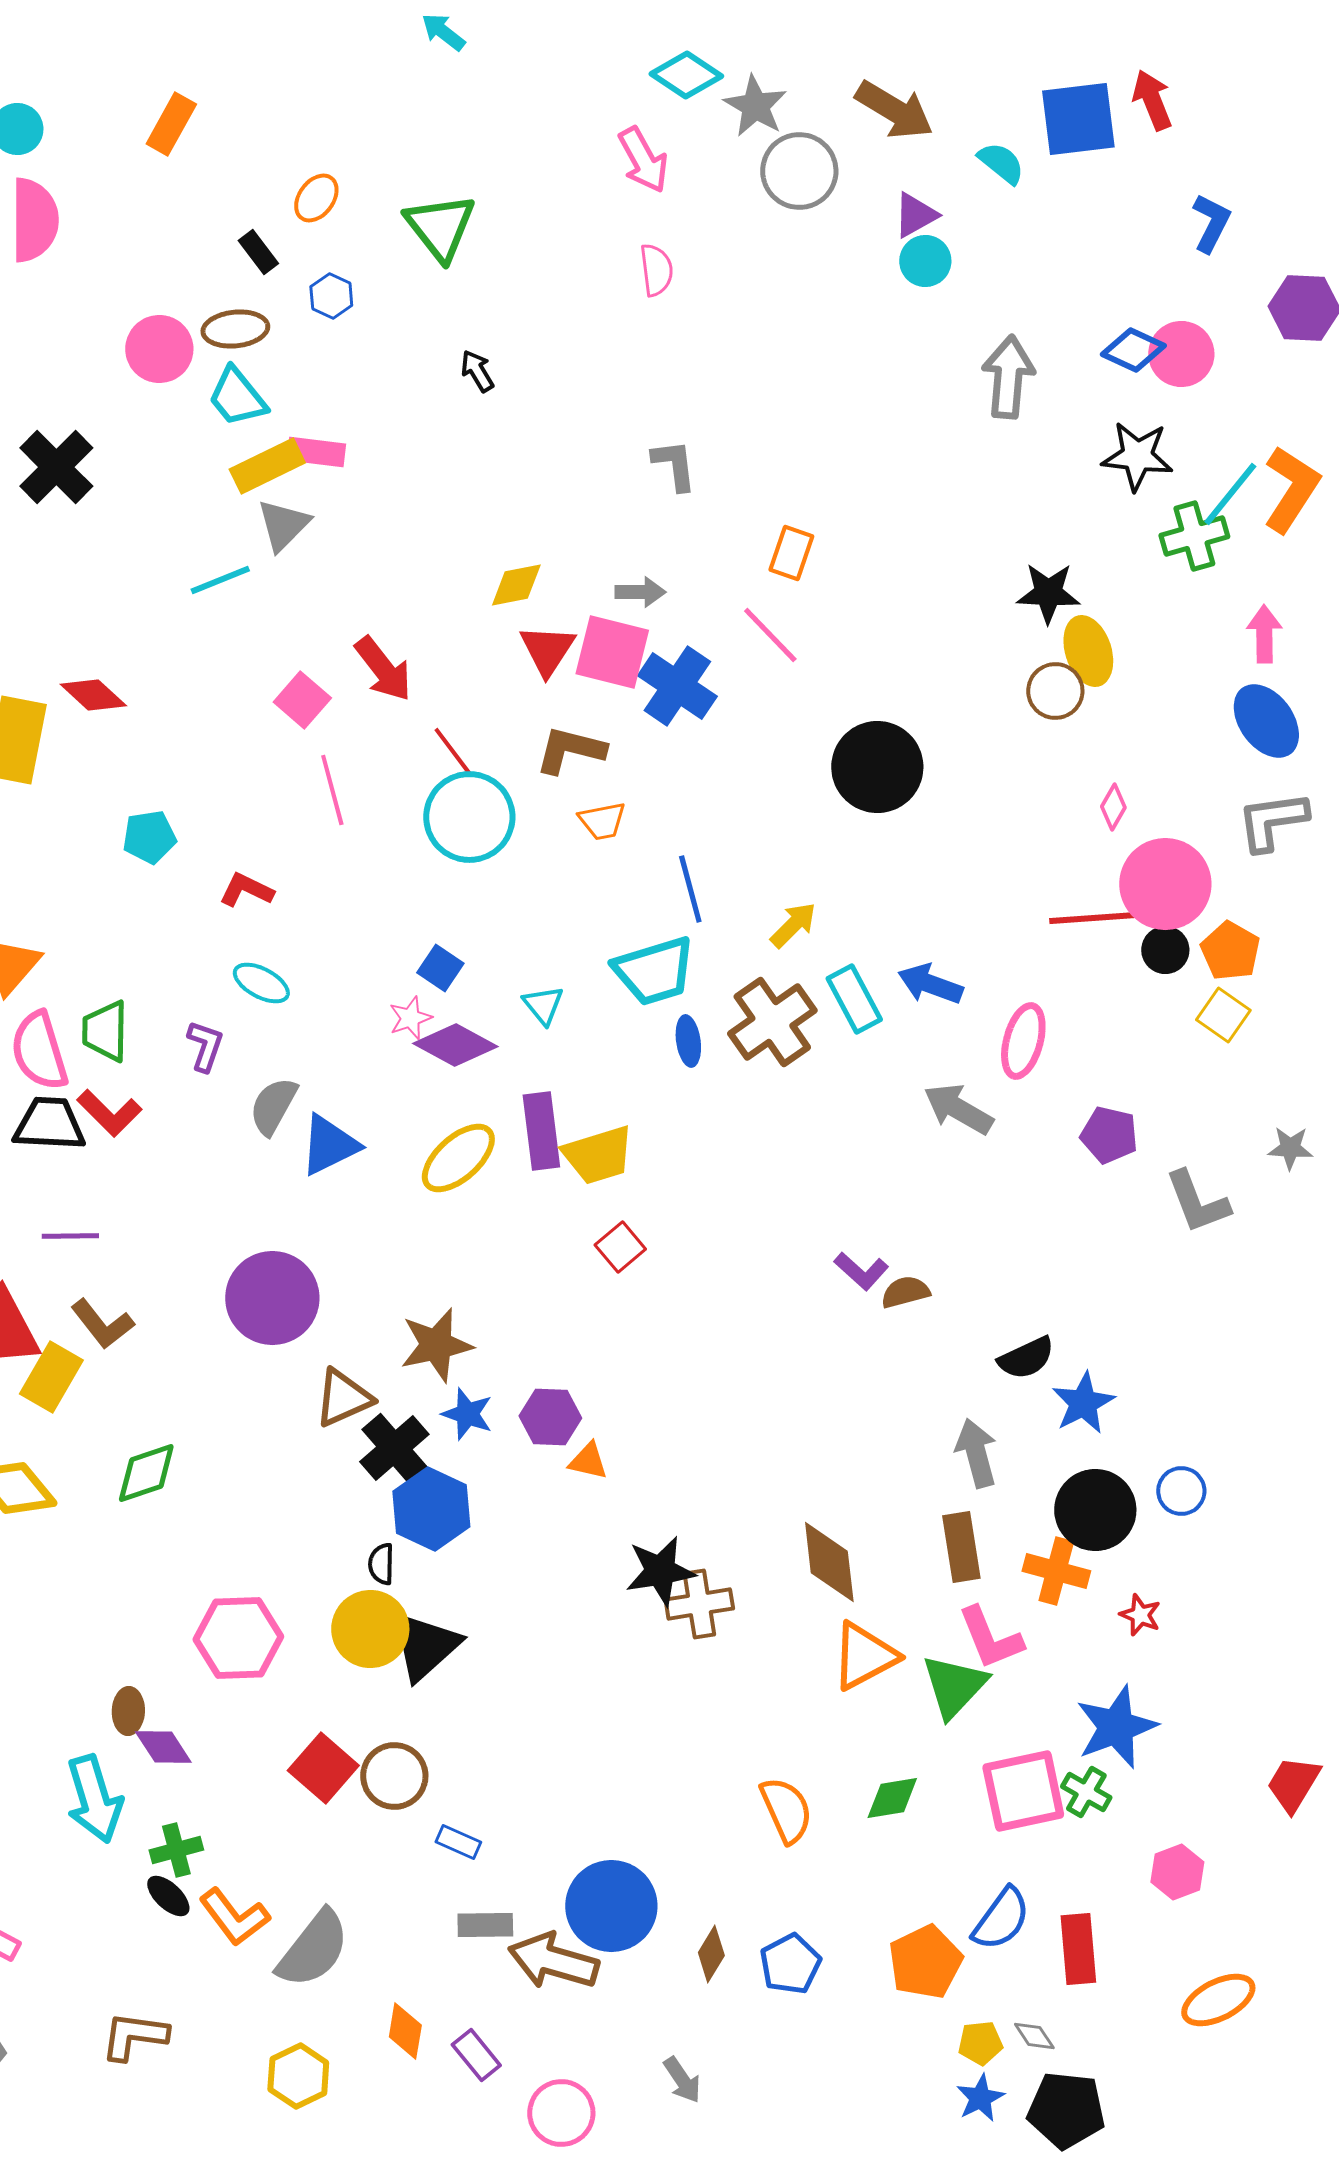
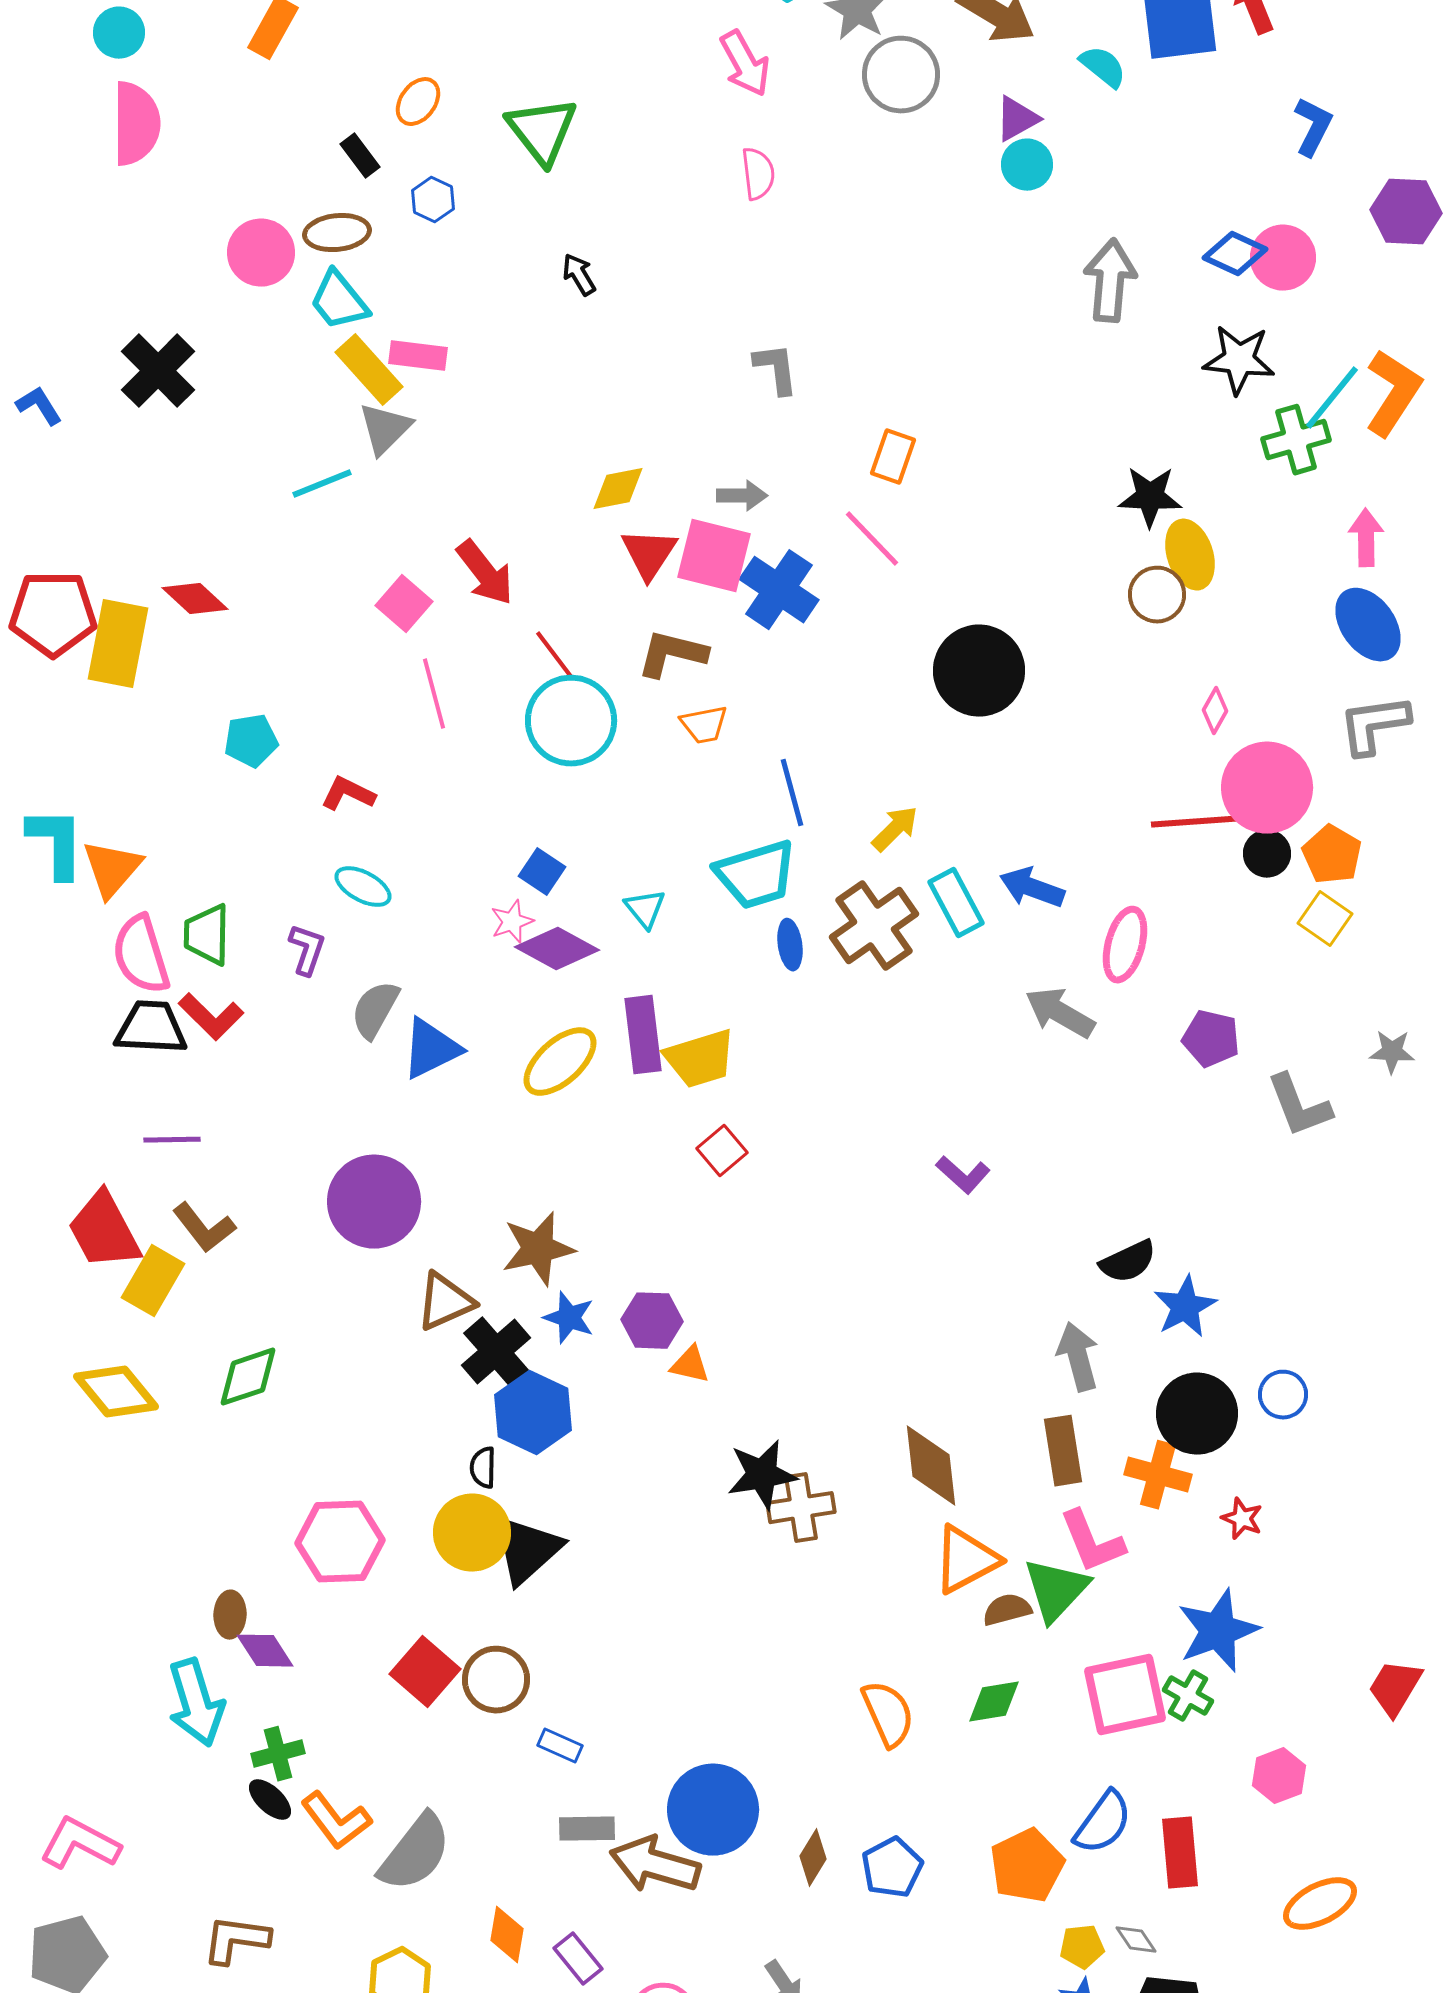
yellow rectangle: (267, 466) -> (369, 370), turned 74
brown semicircle: (905, 1292) -> (1007, 1610), moved

